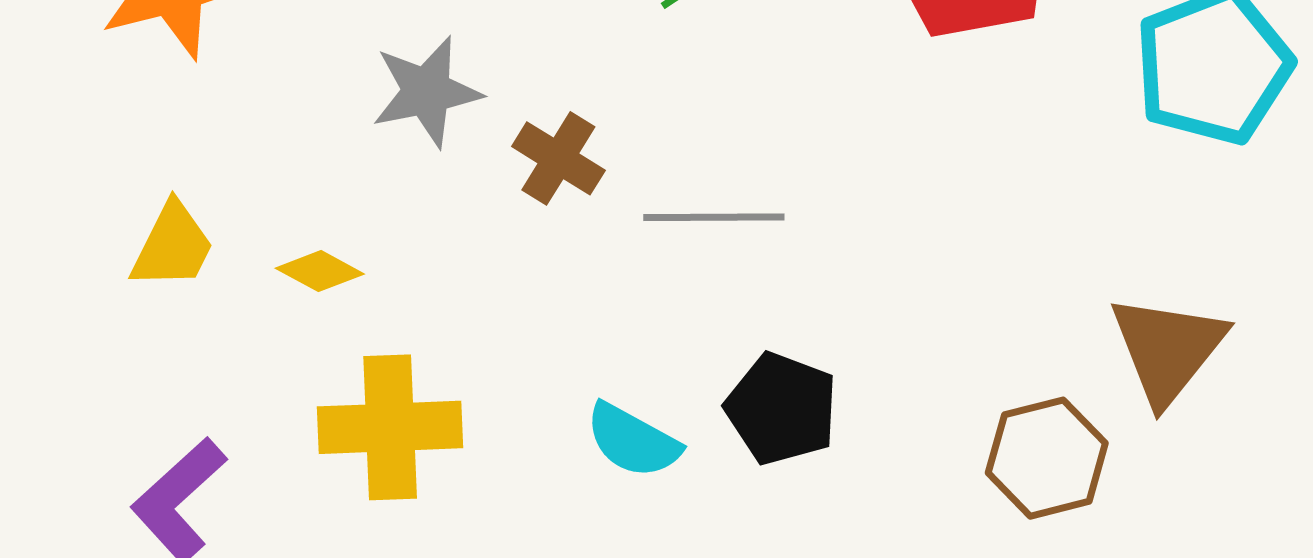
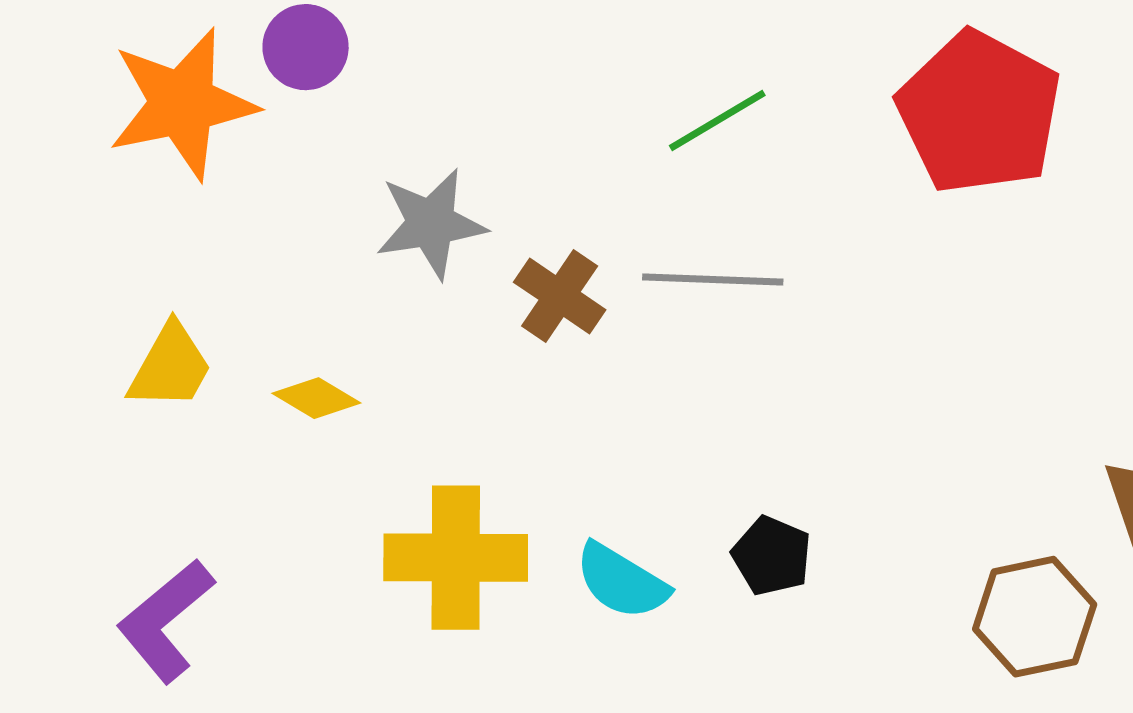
gray line: (714, 217) -> (713, 280), moved
black pentagon: (782, 409) -> (772, 556), size x0.7
yellow cross: (390, 427) -> (456, 558), moved

